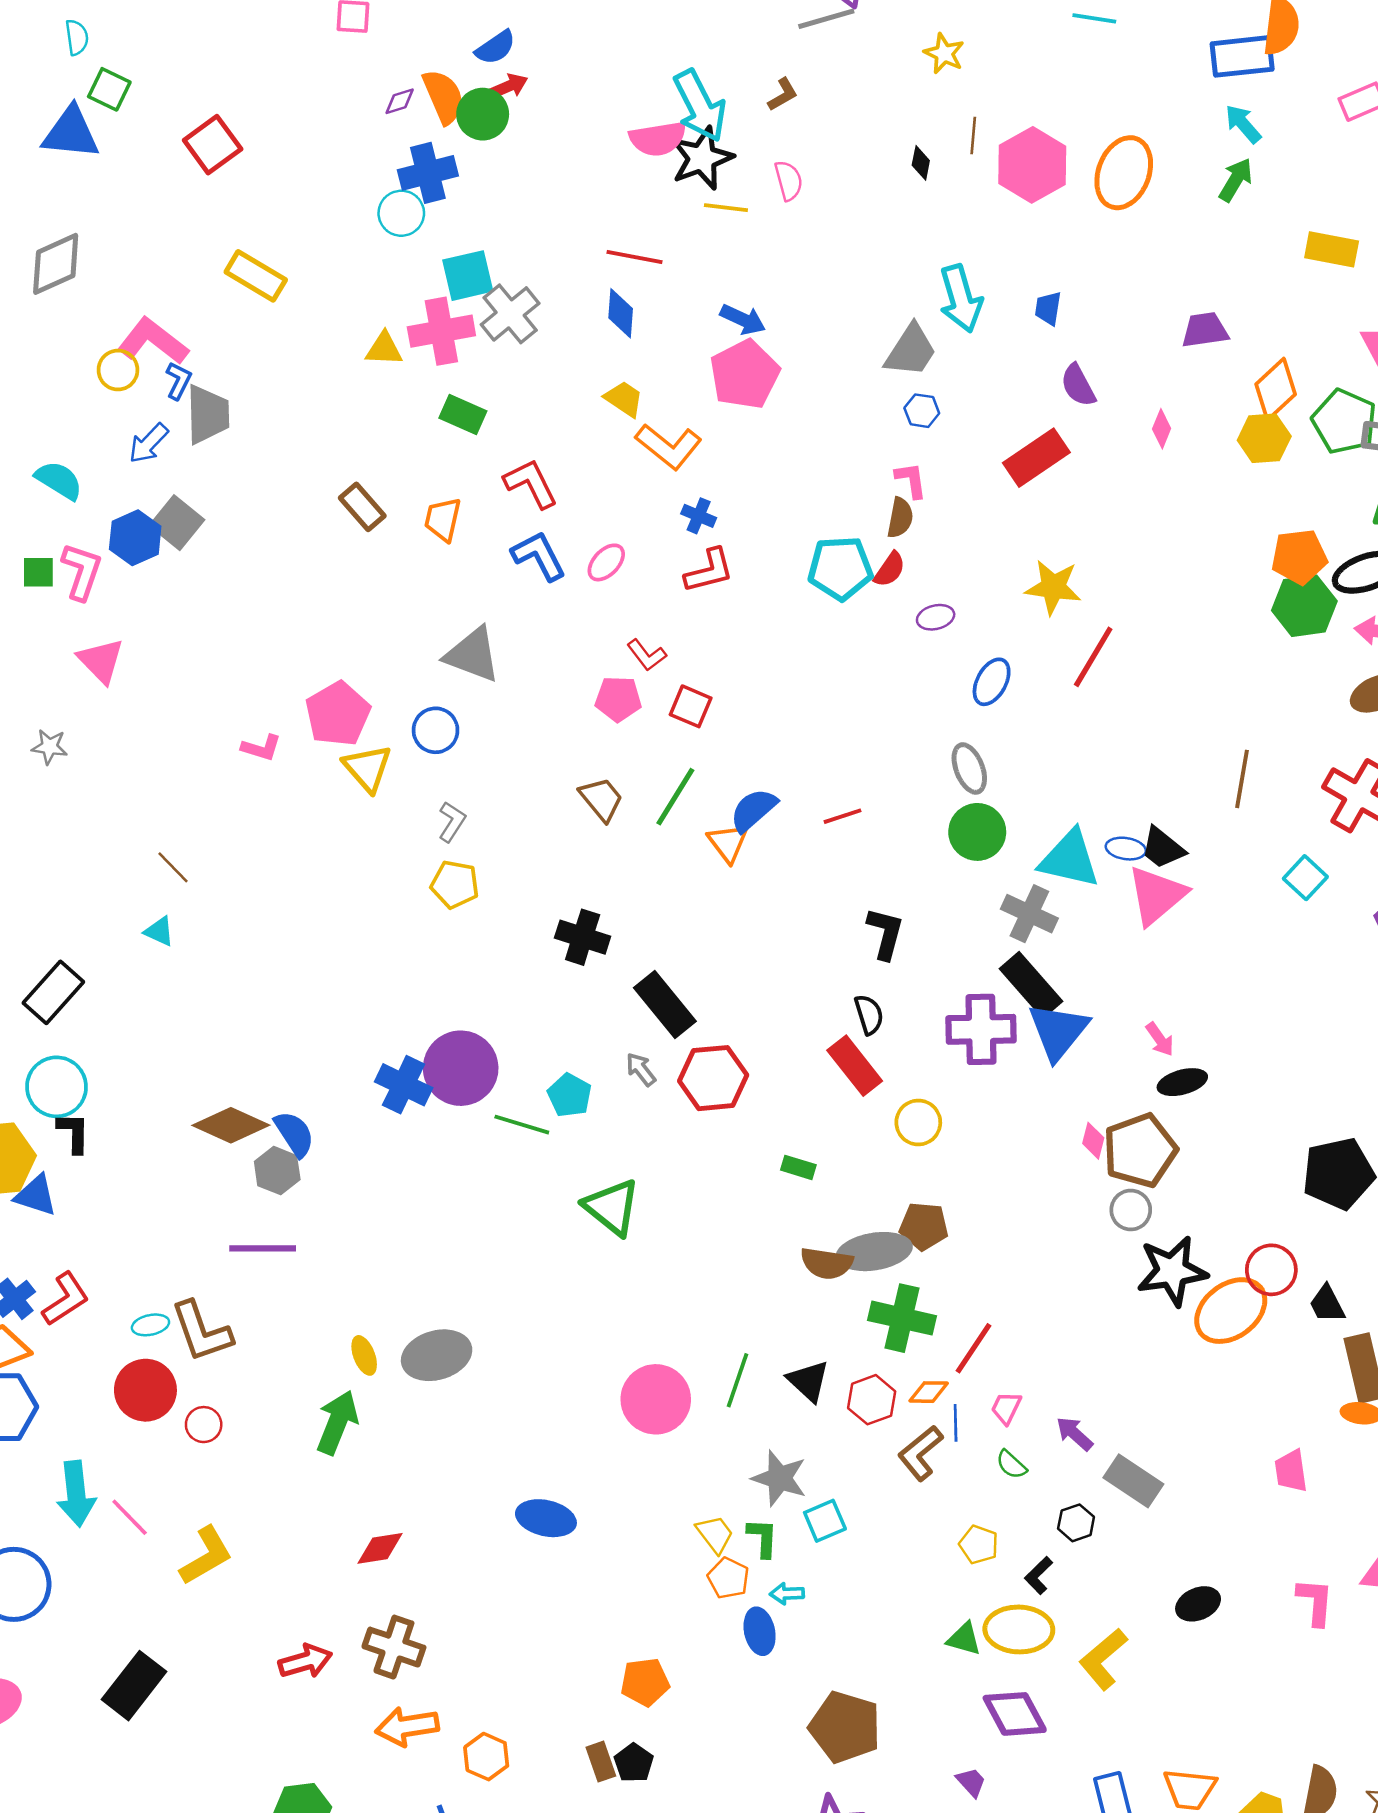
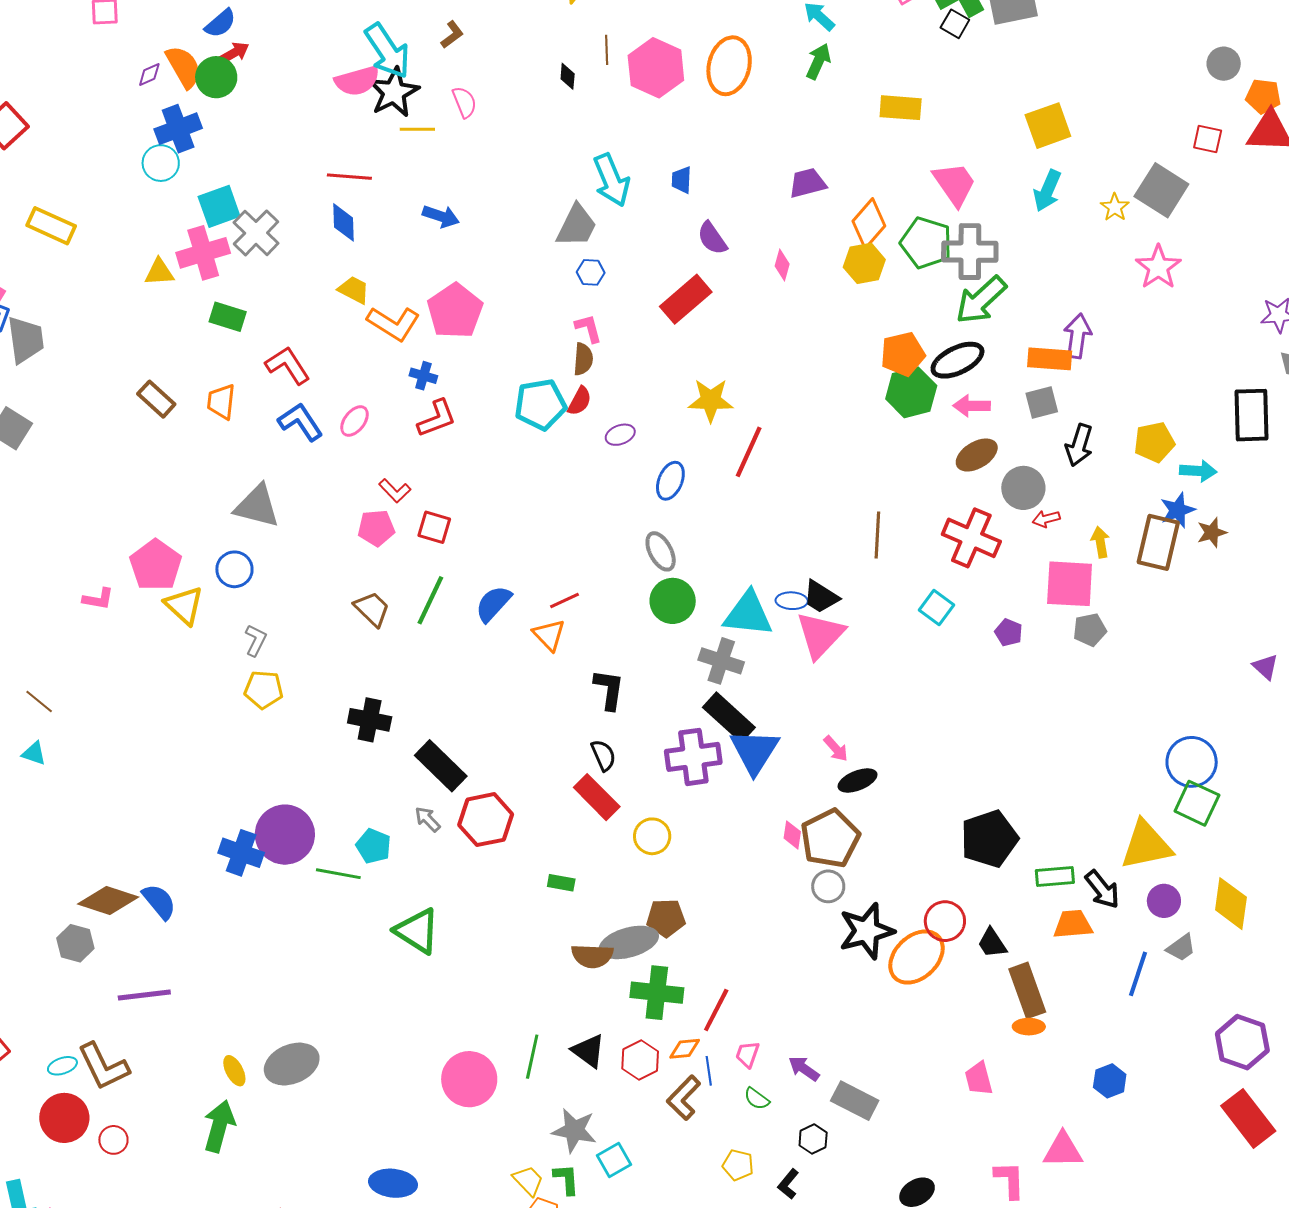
pink pentagon: (745, 374) -> (455, 311), moved
orange triangle: (728, 843) -> (549, 635), moved
gray hexagon: (277, 1171) -> (75, 943), moved

